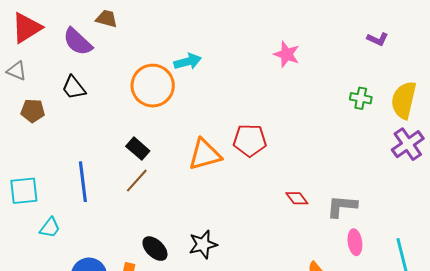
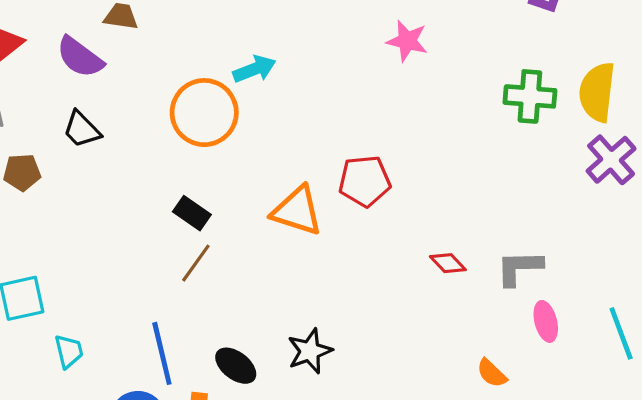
green cross: (361, 98) -> (530, 96), size x1.5
orange triangle: (205, 154) -> (297, 211), turned 39
blue line: (83, 182) -> (162, 353), moved
cyan trapezoid: (50, 228) -> (69, 351), turned -45

